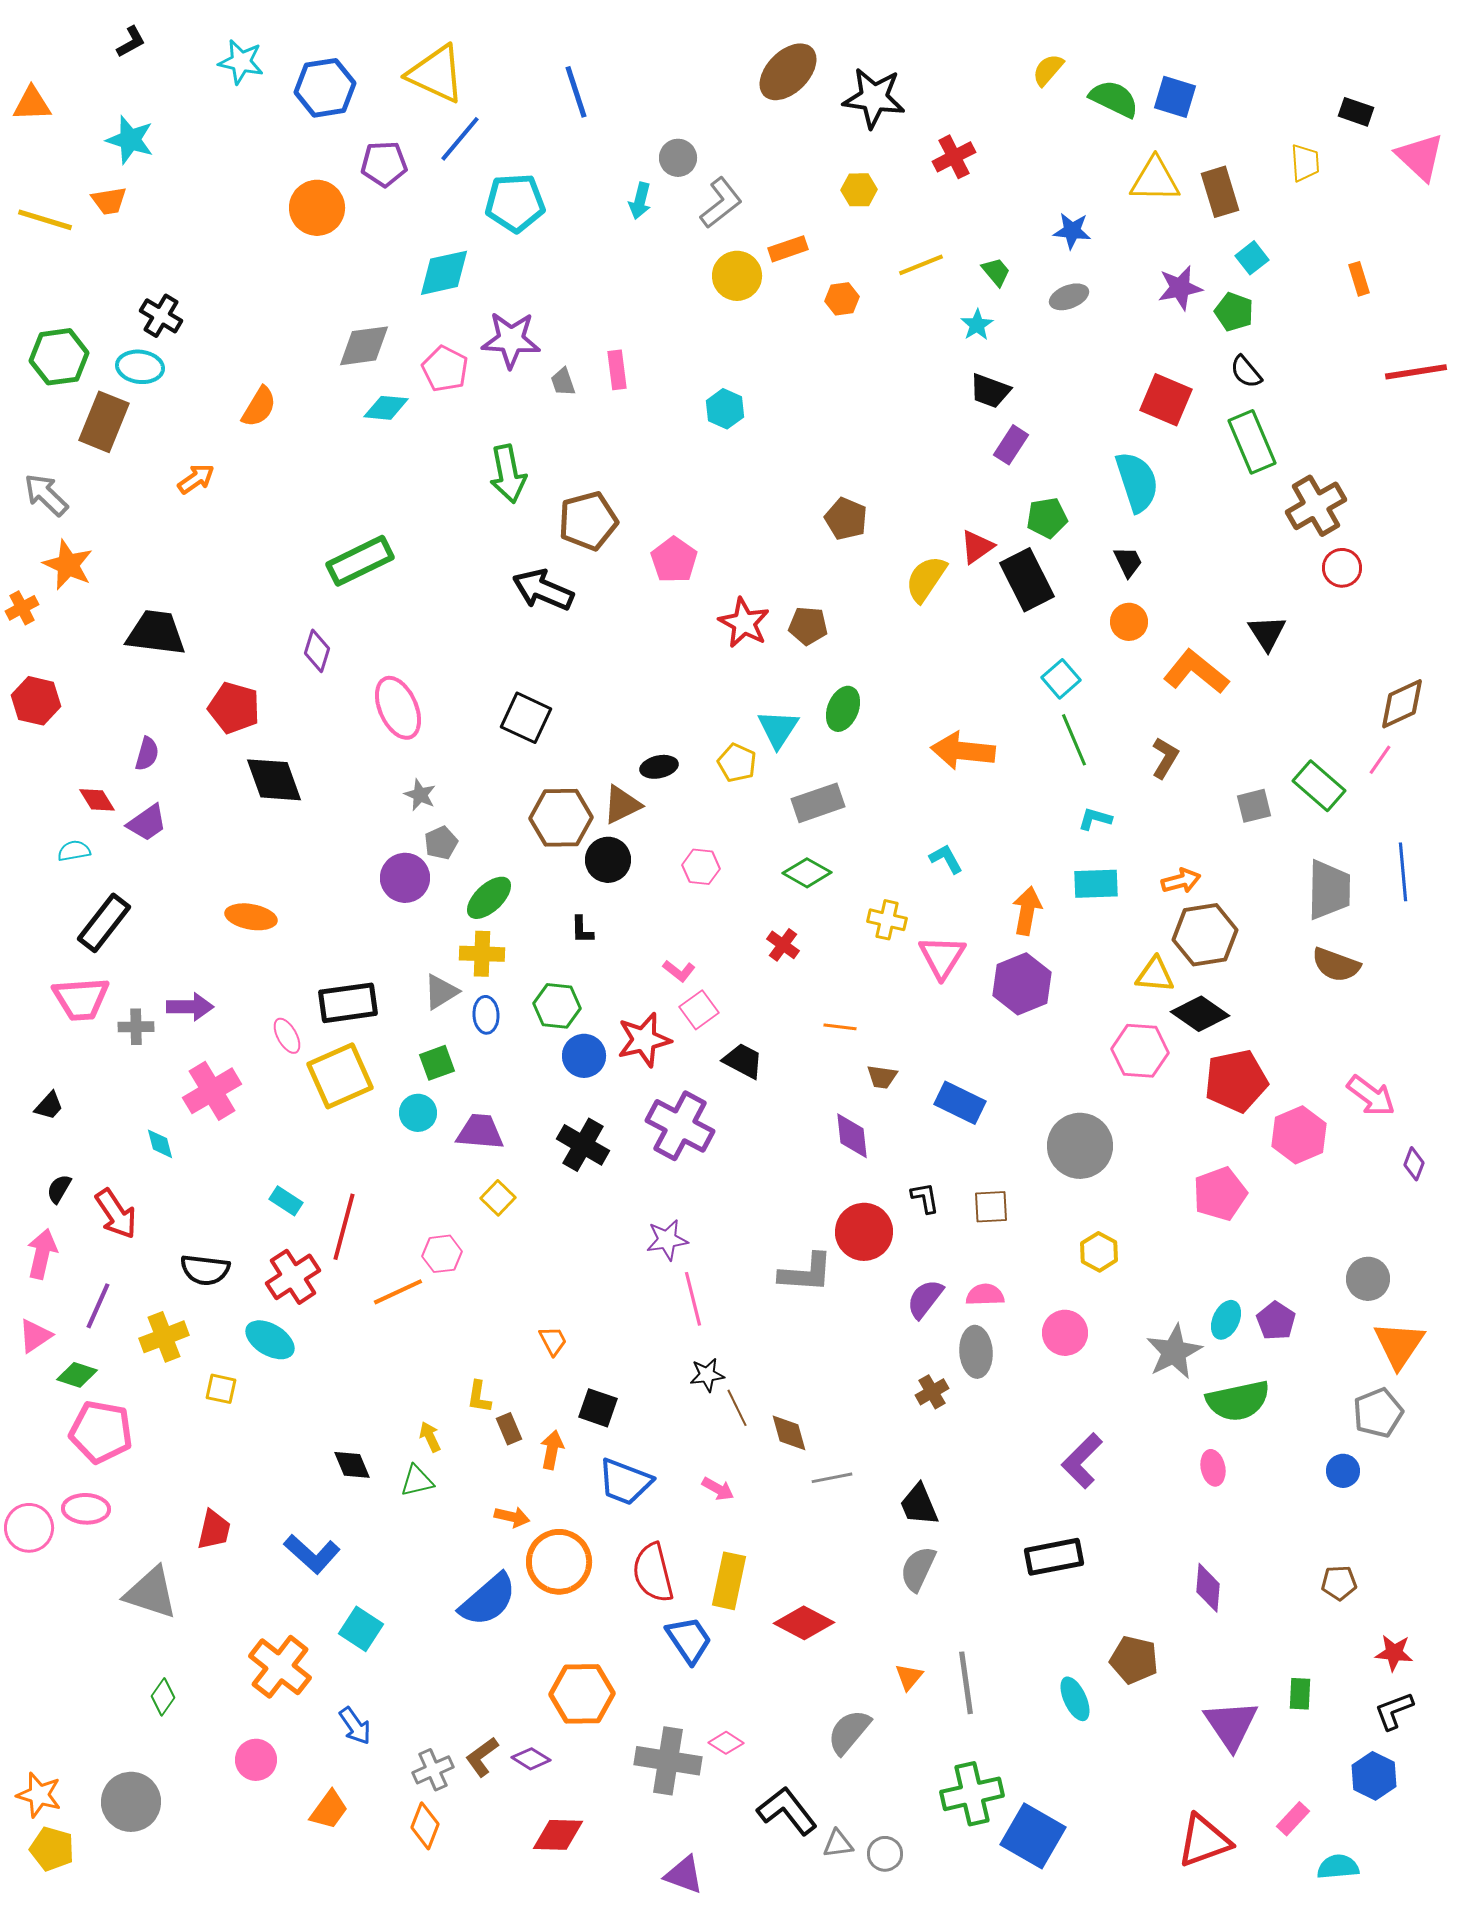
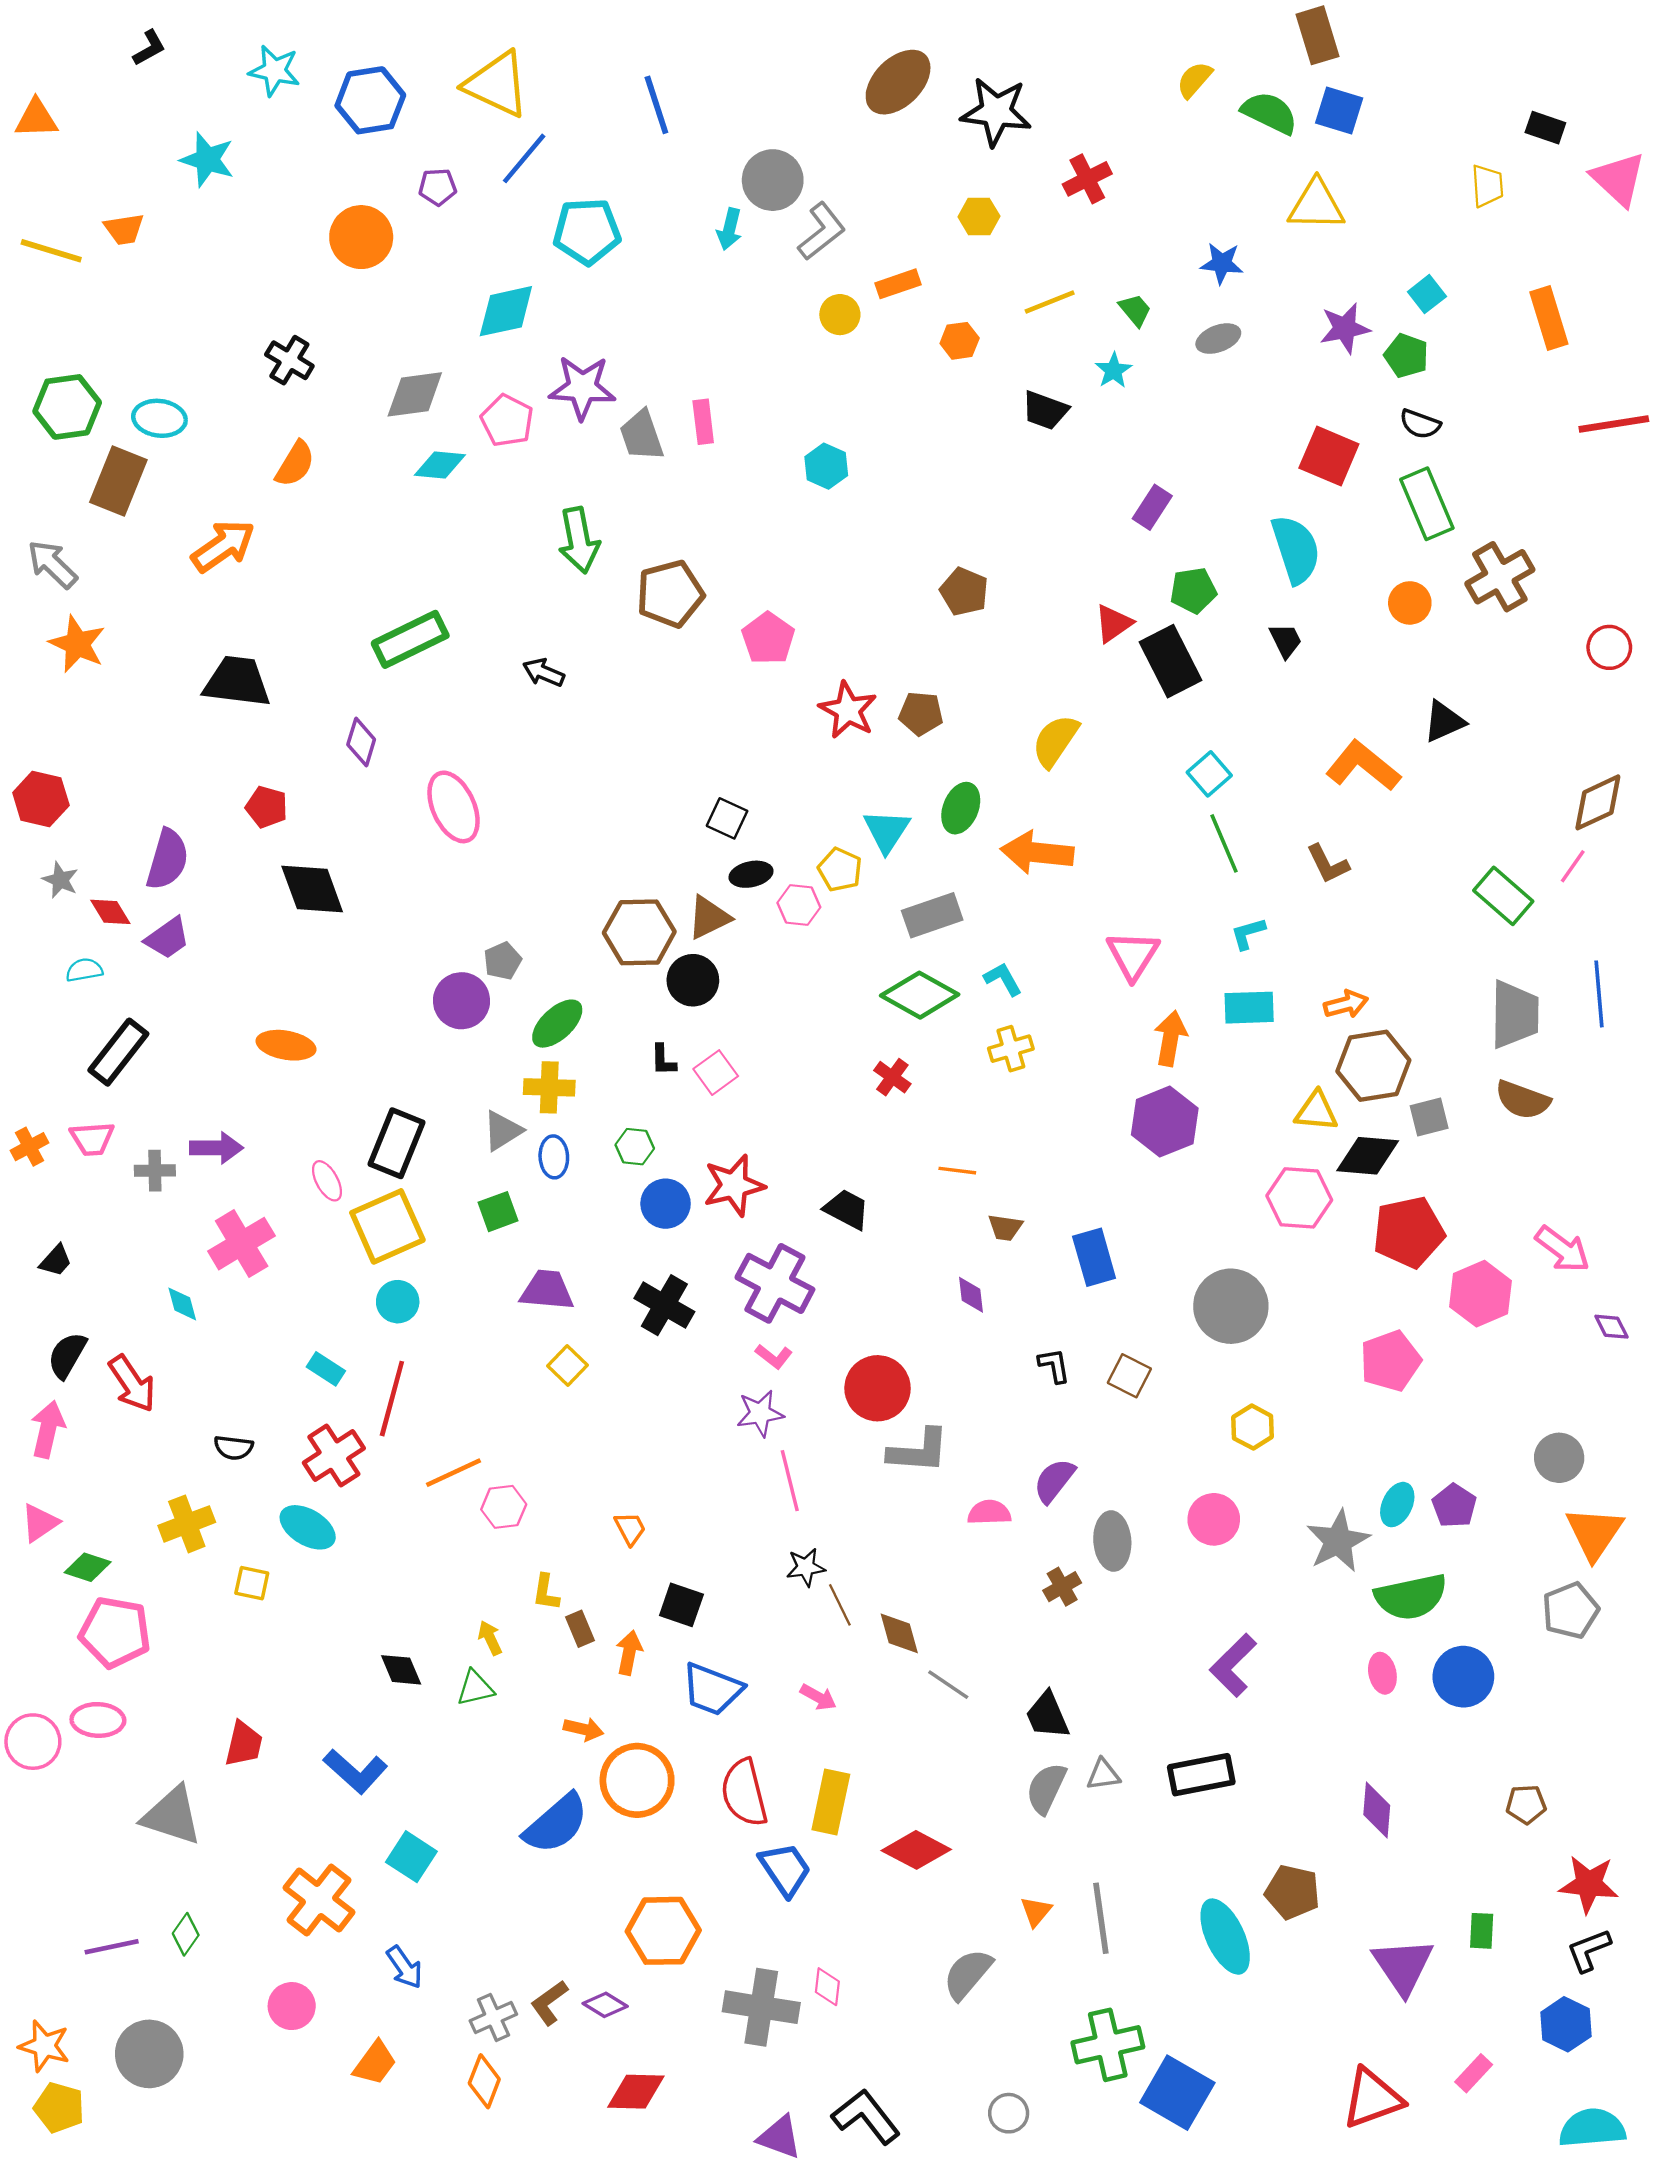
cyan star: (130, 140) -> (207, 160), moved
gray circle: (678, 158) -> (773, 180), size x1.4
purple pentagon: (384, 164) -> (438, 187), size x0.7
brown rectangle: (1220, 192) -> (1317, 35), moved
yellow circle: (737, 276) -> (840, 315), size x0.7
orange rectangle: (1359, 279) -> (1549, 318), size x1.6
black cross: (161, 316) -> (289, 360), moved
black semicircle: (1246, 372) -> (1420, 424), turned -30
gray trapezoid: (563, 382) -> (642, 435), size x1.6
black trapezoid: (990, 391) -> (1045, 410), moved
orange arrow: (196, 479) -> (223, 546), size x1.5
red circle: (1342, 568) -> (1609, 647), moved
yellow semicircle: (926, 579) -> (1055, 741), moved
black arrow: (543, 590) -> (544, 672), moved, size x0.6
orange cross: (22, 608) -> (30, 1147), moved
orange circle: (1129, 622) -> (1410, 603), moved
black trapezoid: (156, 633) -> (237, 682), moved
black triangle: (1267, 633) -> (1444, 721), turned 39
red pentagon: (234, 708) -> (267, 807), size x0.7
black square: (526, 718) -> (727, 818), moved, size x0.7
orange arrow: (963, 751) -> (1037, 853), moved
purple semicircle: (147, 754) -> (167, 859), size x1.6
brown L-shape: (1165, 758) -> (1328, 864), turned 123
gray star: (420, 795) -> (60, 880), moved
gray square: (1254, 806) -> (1429, 1117), moved
cyan L-shape: (1095, 819) -> (1248, 933), turned -32
cyan L-shape: (946, 859) -> (1003, 979), moved
pink hexagon: (701, 867) -> (799, 905), moved
green diamond: (807, 873) -> (920, 995), size x1.4
yellow cross: (887, 920) -> (1011, 1049), turned -30
pink triangle: (942, 957) -> (1133, 955), moved
pink L-shape: (679, 971) -> (774, 1356), moved
pink trapezoid: (81, 999) -> (92, 1139), size x0.7
black rectangle: (348, 1003) -> (397, 1143), turned -60
green hexagon: (557, 1006) -> (635, 1147), size x0.7
pink square: (699, 1010) -> (716, 1073), moved
black diamond: (1200, 1014) -> (1368, 1156), turned -30
blue rectangle: (960, 1103) -> (1094, 1257), turned 48
cyan circle: (418, 1113) -> (398, 1302), moved
purple diamond: (852, 1136) -> (971, 1295), size x0.7
purple diamond: (1414, 1164) -> (1612, 1327), turned -48
black semicircle: (59, 1189) -> (67, 1355), size x1.4
brown square: (991, 1207) -> (1129, 1376), turned 30
red circle: (864, 1232) -> (878, 1388), moved
pink hexagon: (442, 1254) -> (504, 1507), moved
black semicircle: (205, 1270) -> (234, 1448), size x0.7
pink semicircle: (985, 1295) -> (989, 1513), moved
purple line: (98, 1306) -> (112, 1947), moved, turned 54
blue circle: (1343, 1471) -> (1463, 1677), moved, size x1.6
gray line: (832, 1478) -> (948, 1685), turned 45
red star: (1394, 1653) -> (1589, 1884), size x1.4
cyan ellipse: (1075, 1699) -> (1225, 1937), size x1.5
pink diamond: (726, 1743) -> (827, 1987), turned 64
black L-shape: (787, 1811) -> (866, 2117), moved
gray triangle: (838, 1844) -> (1103, 1775), moved
cyan semicircle: (1338, 1867) -> (1592, 2128), moved, size x1.4

